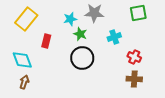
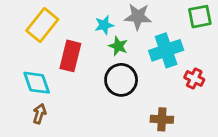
cyan cross: (114, 37) -> (166, 50), size x1.6
red rectangle: (46, 41) -> (70, 56), size x1.5
brown cross: (134, 79) -> (162, 119), moved

